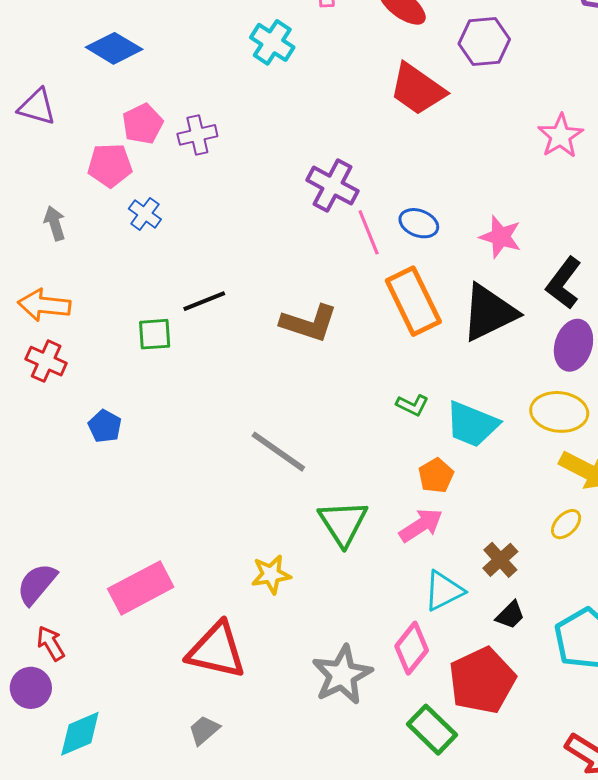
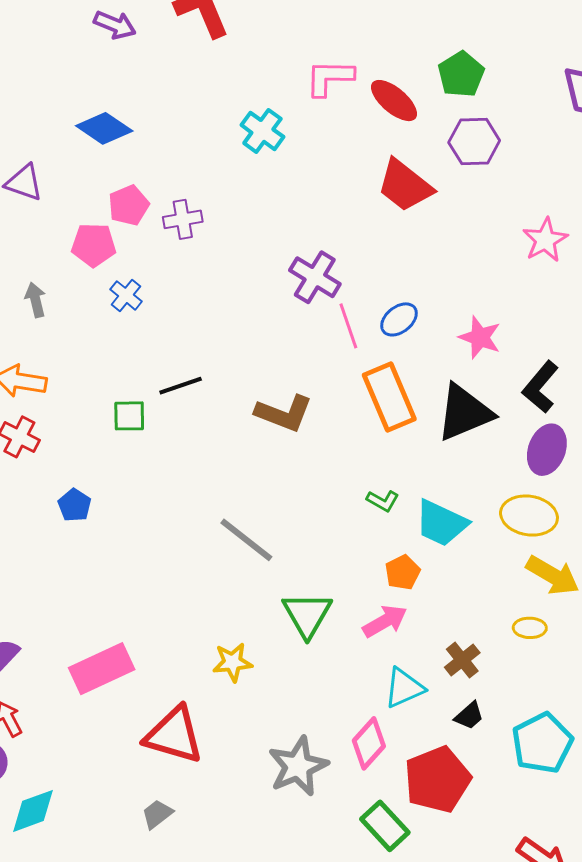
blue ellipse: (419, 223) -> (399, 319), turned -63
yellow ellipse: (566, 524) -> (530, 628), turned 44

